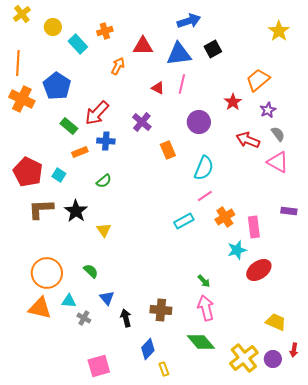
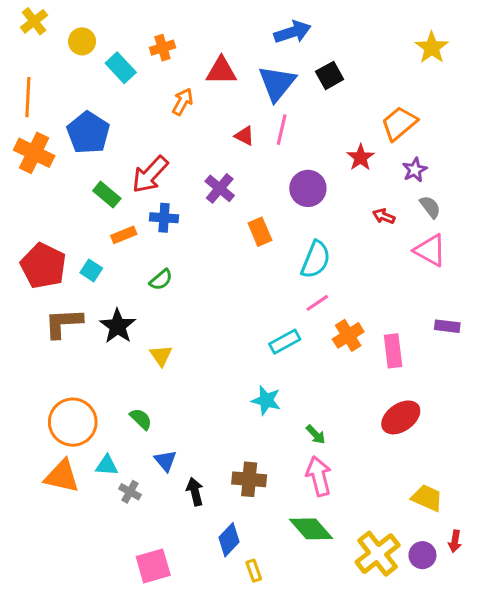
blue triangle: (179, 54) -> (277, 83), turned -44
red arrow: (248, 140) -> (384, 216), size x0.6
cyan star: (237, 250) -> (266, 400), moved, turned 30

